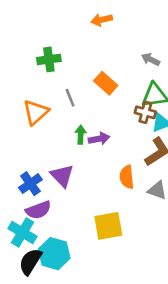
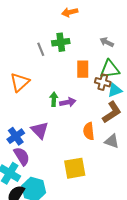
green cross: (49, 59) -> (61, 42), moved
orange rectangle: (106, 83) -> (83, 69), moved, turned 48
gray line: (70, 98) -> (41, 49), moved
purple semicircle: (38, 210) -> (22, 156), turned -102

